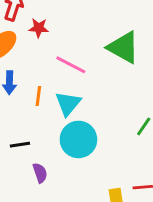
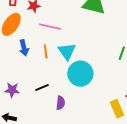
pink line: (71, 65) -> (50, 27), moved
purple semicircle: (40, 173) -> (61, 103), turned 40

